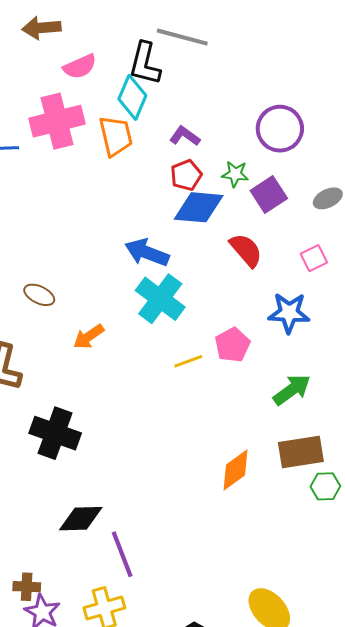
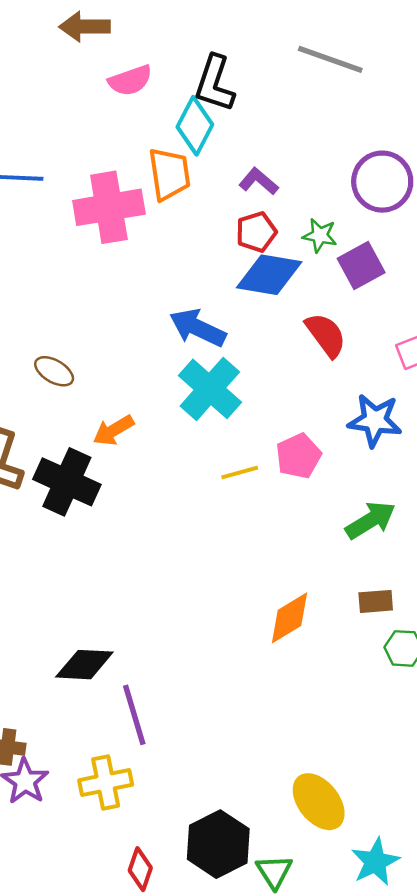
gray line: (182, 37) -> (330, 59), moved
pink cross: (57, 121) -> (109, 207), moved
black cross: (55, 433) -> (67, 482), moved
brown rectangle: (301, 452) -> (376, 601), size x0.6

